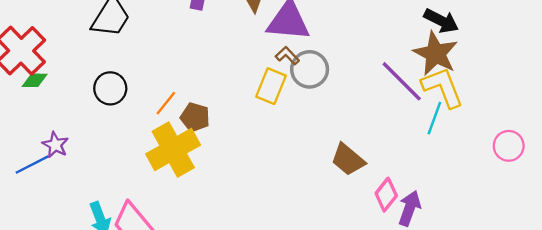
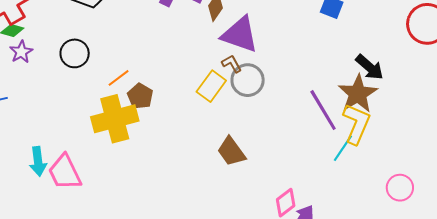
yellow L-shape: (443, 87) -> (356, 124), turned 30
purple star: (55, 145) -> (21, 52), moved
brown trapezoid: (348, 160) -> (231, 152), moved

